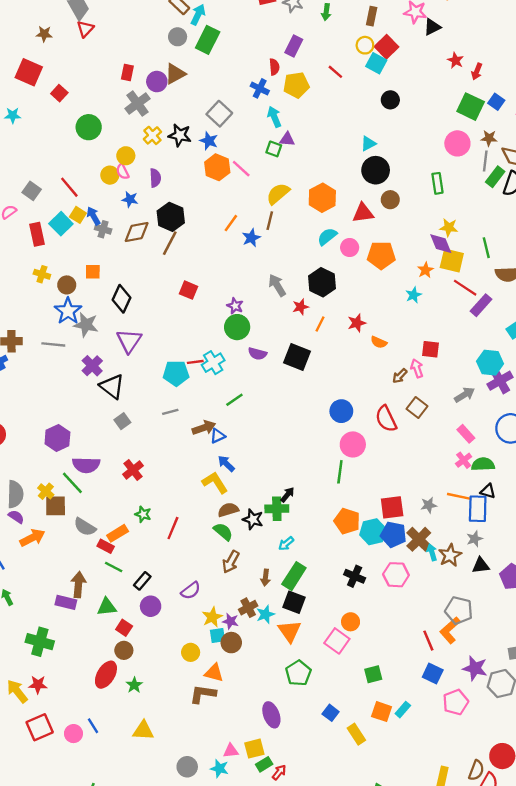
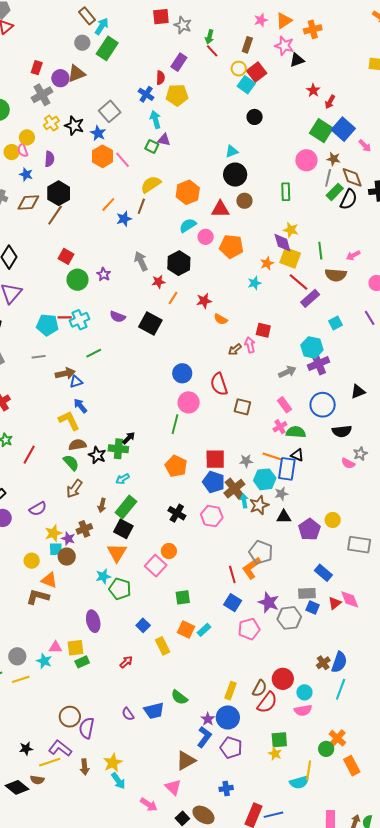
red line: (335, 72) -> (212, 51), moved
blue square: (496, 102) -> (343, 129), size x1.6
green circle: (237, 327) -> (77, 280), moved
brown square: (417, 408) -> (242, 407), moved, turned -30
cyan hexagon: (373, 532) -> (265, 479), moved
cyan star: (265, 614) -> (103, 576), moved
green pentagon: (298, 673) -> (120, 589), turned -30
red arrow: (279, 772) -> (126, 662), moved

